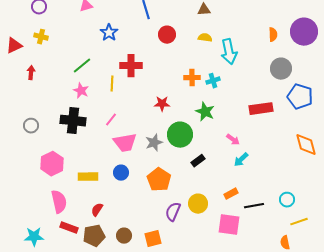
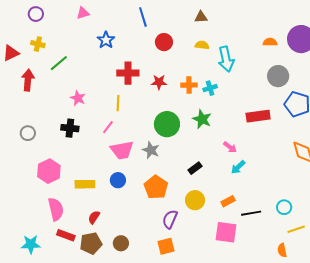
orange semicircle: (273, 35) -> (270, 42), turned -88
green line: (82, 66) -> (59, 63), moved
red arrow: (31, 73) -> (28, 80), size x1.5
yellow line: (112, 84) -> (118, 103), moved
red star: (162, 104) -> (159, 82), moved
black cross: (73, 121) -> (70, 128), size x0.7
green circle: (180, 135) -> (167, 124), moved
gray star: (154, 143) -> (151, 150), turned -30
yellow circle: (198, 204) -> (195, 200), moved
orange square: (153, 239) -> (166, 246), moved

